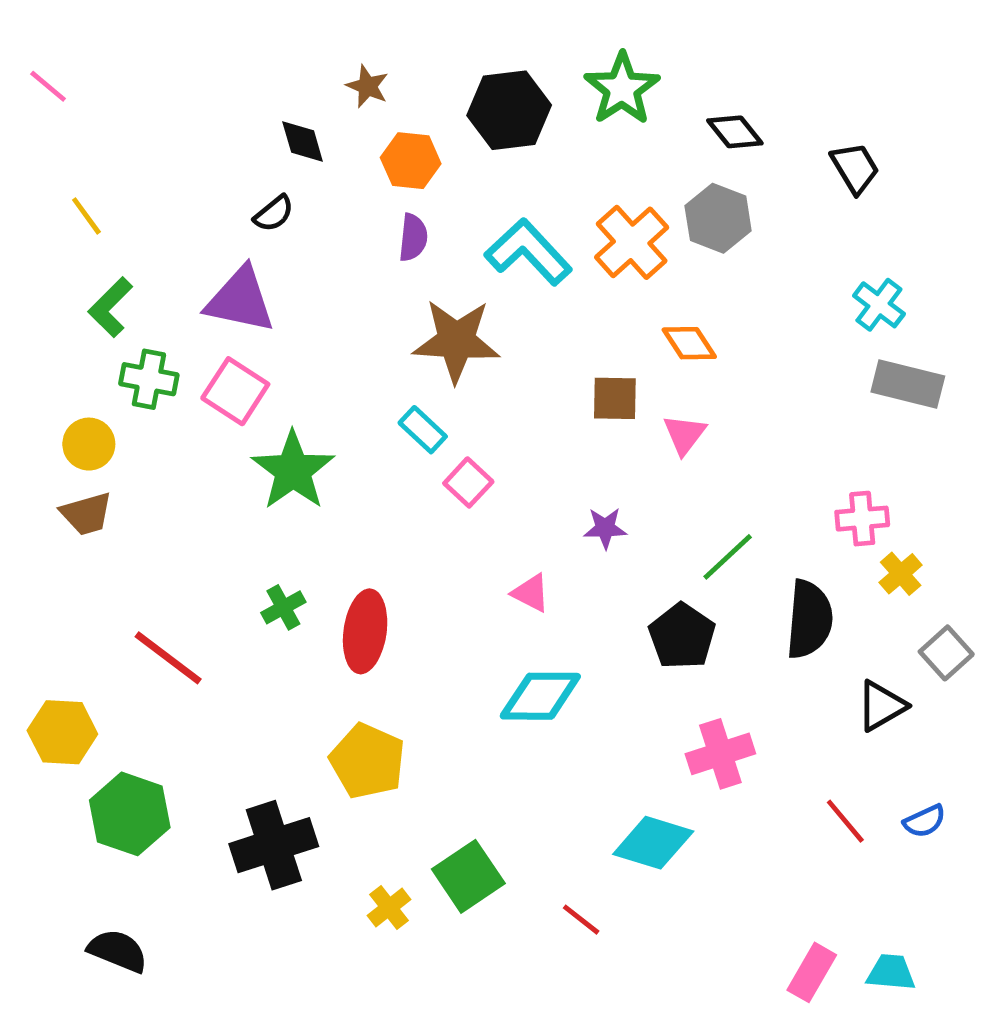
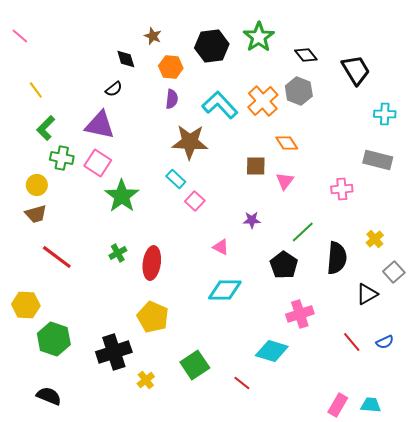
black trapezoid: (855, 168) -> (356, 70), size x1.4
cyan cross: (879, 305) -> (385, 114), moved, turned -35
pink cross: (862, 519) -> (342, 189), moved
red line: (168, 658) -> (57, 257), moved
yellow cross: (389, 908) -> (146, 380), moved

